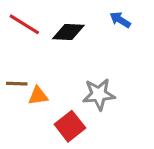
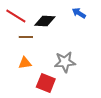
brown line: (17, 84) -> (26, 37), moved
red square: (70, 126) -> (46, 83), turned -30

